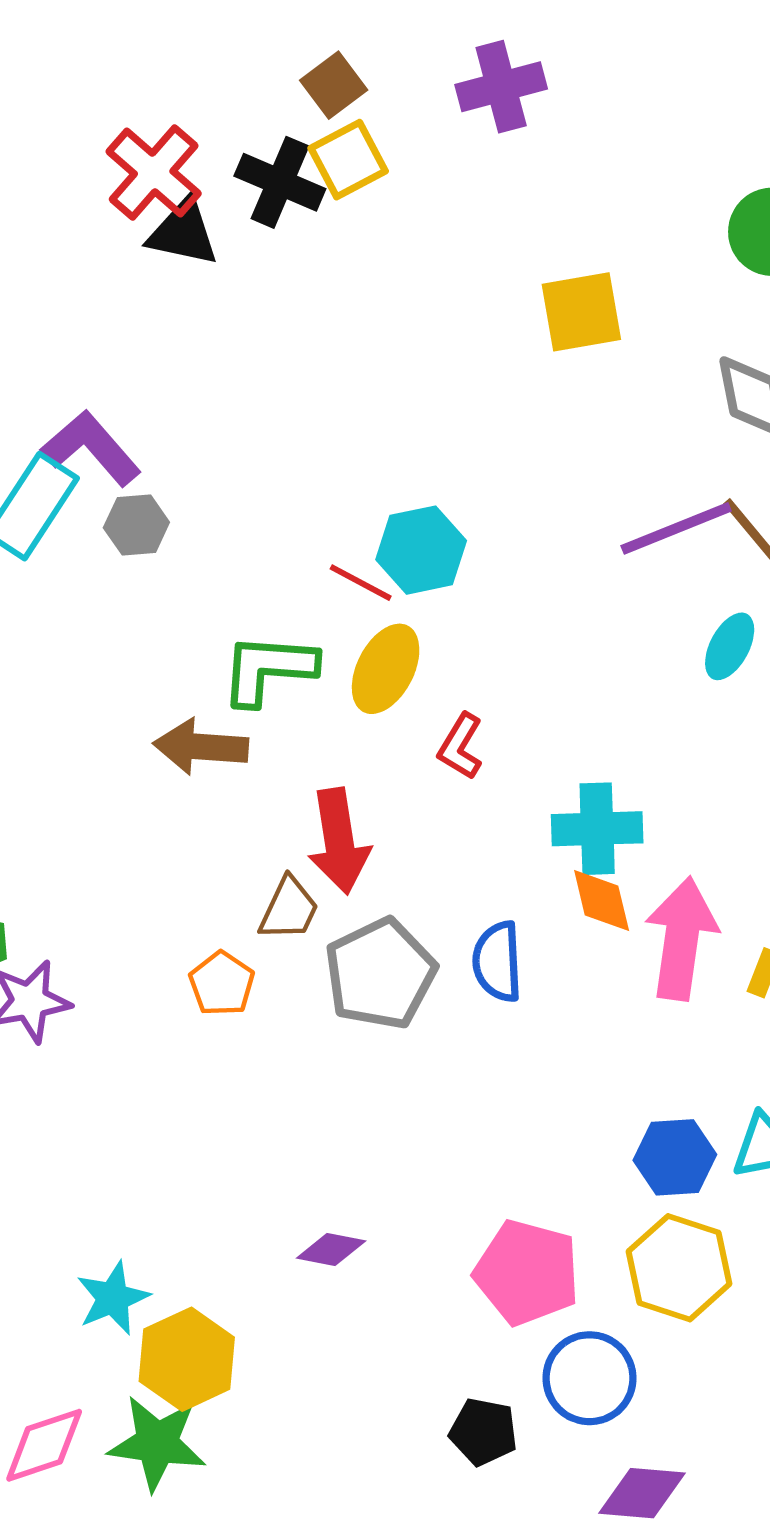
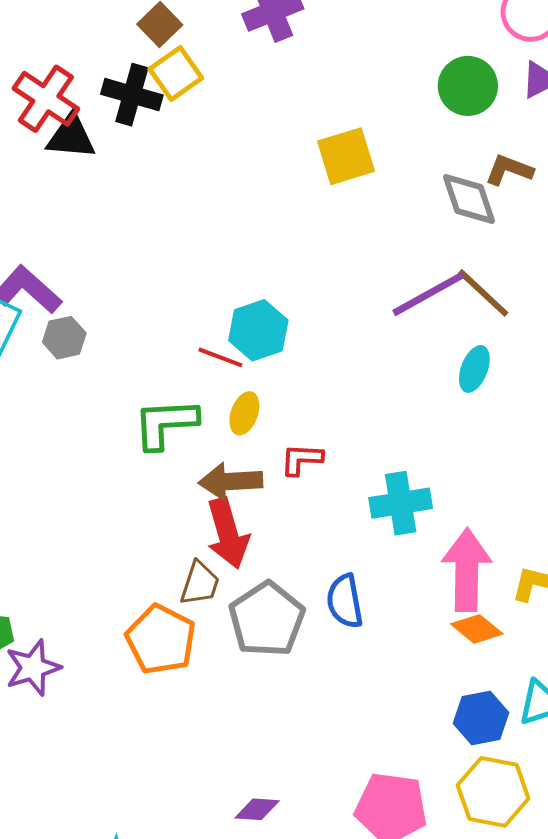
yellow ellipse: (386, 669) -> (244, 413), size x0.7
red L-shape: (460, 746) -> (302, 459), turned 69
brown arrow: (201, 747) -> (231, 481), moved
orange diamond: (602, 900) -> (477, 629), moved, turned -30
orange pentagon: (222, 984) -> (161, 639), size x1.6

